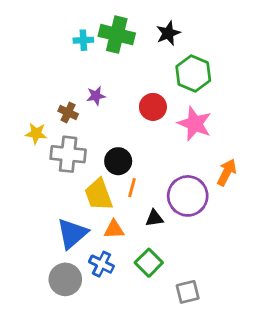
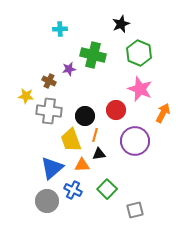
green cross: (117, 35) -> (93, 55), moved
red circle: (153, 107) -> (116, 110), moved
orange arrow: (227, 172) -> (163, 113), moved
black triangle: (154, 218) -> (99, 154), moved

